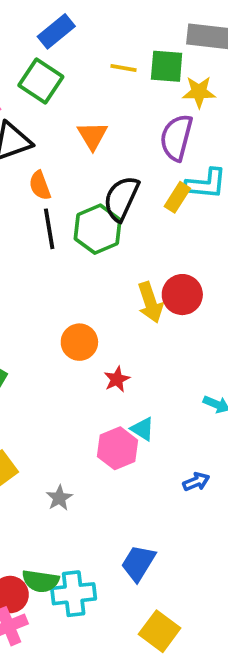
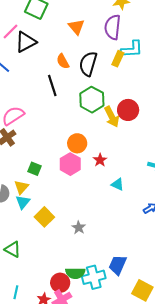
orange triangle: (92, 136) -> (76, 27), moved
orange semicircle: (40, 185) -> (63, 61), moved
green hexagon: (98, 229) -> (92, 100), moved
pink hexagon: (117, 448) -> (70, 164), moved
blue trapezoid: (138, 563) -> (118, 265), moved

